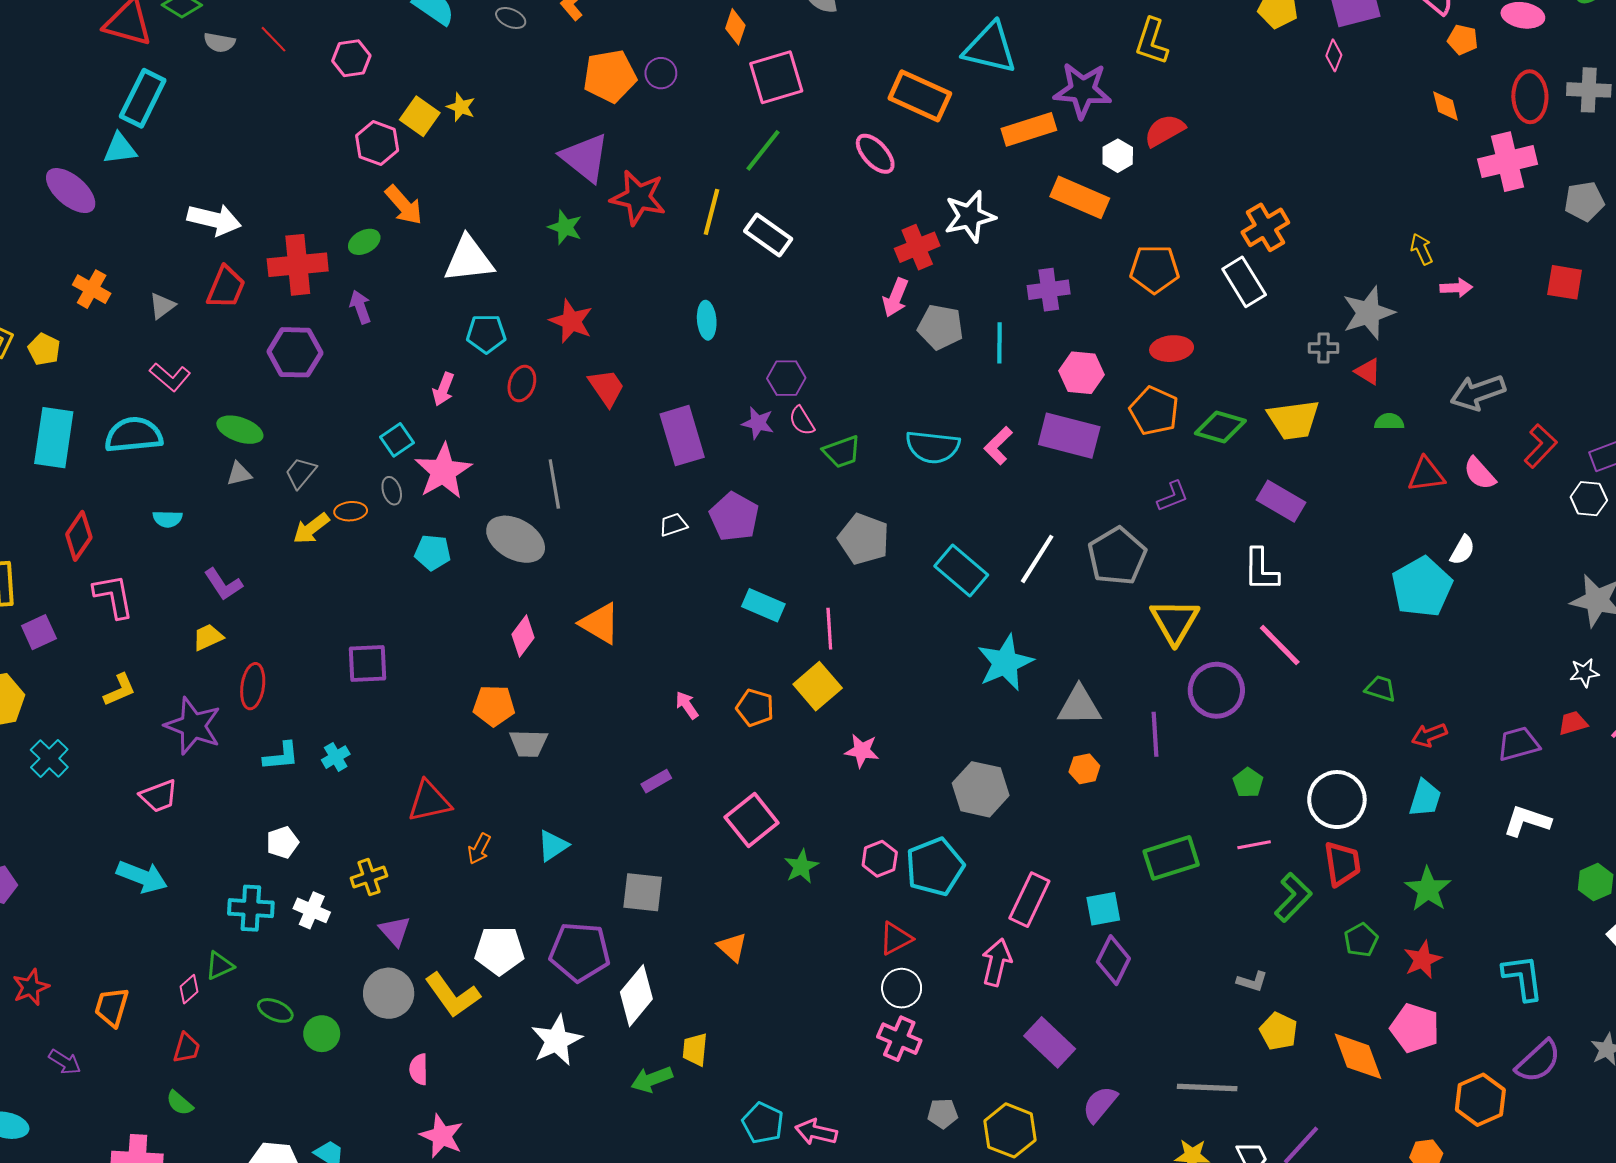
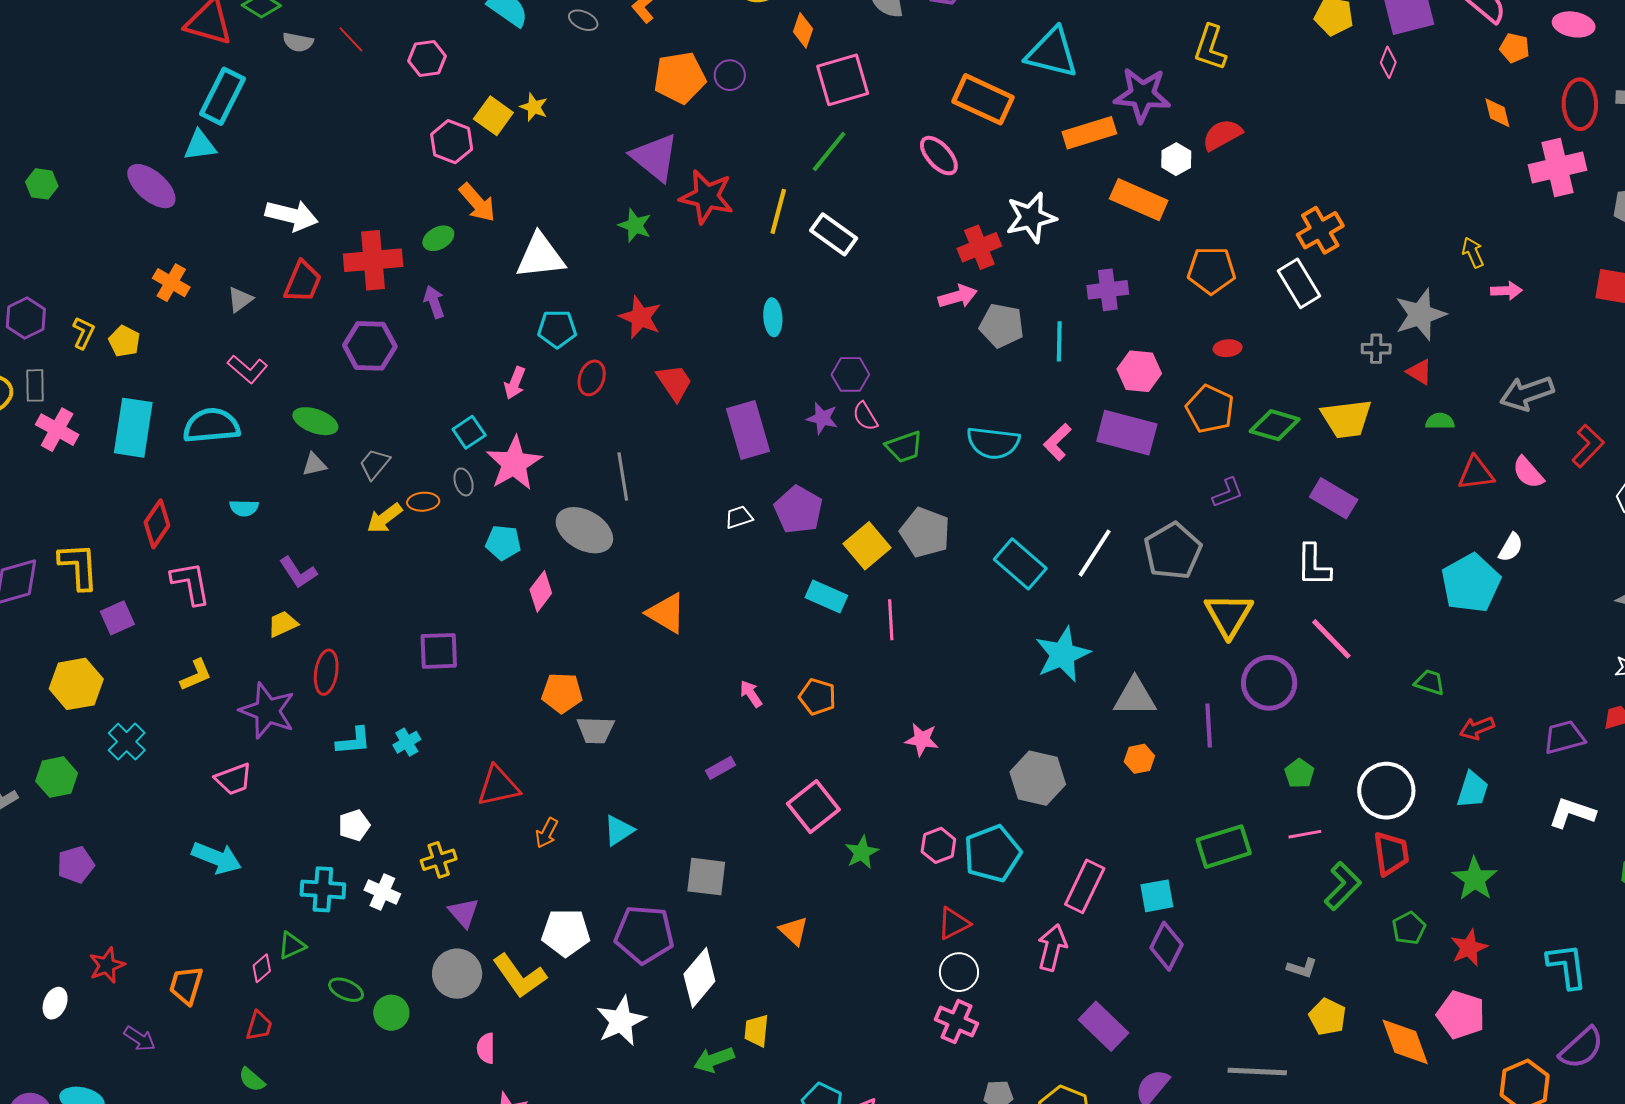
pink arrow: (895, 298) -> (958, 296), turned -129
red ellipse: (1172, 349) -> (1228, 348), size x0.7
pink diamond: (523, 636) -> (541, 591), moved
yellow square: (818, 686) -> (867, 546), moved

